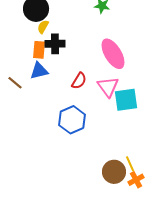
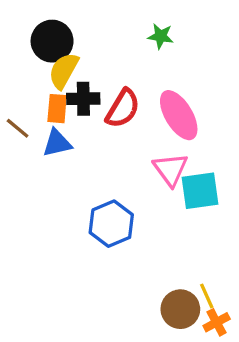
yellow semicircle: (43, 27) -> (64, 71), size x1.6
red semicircle: (79, 81) -> (123, 109), moved, size x1.4
brown line: (15, 83) -> (18, 128), moved

